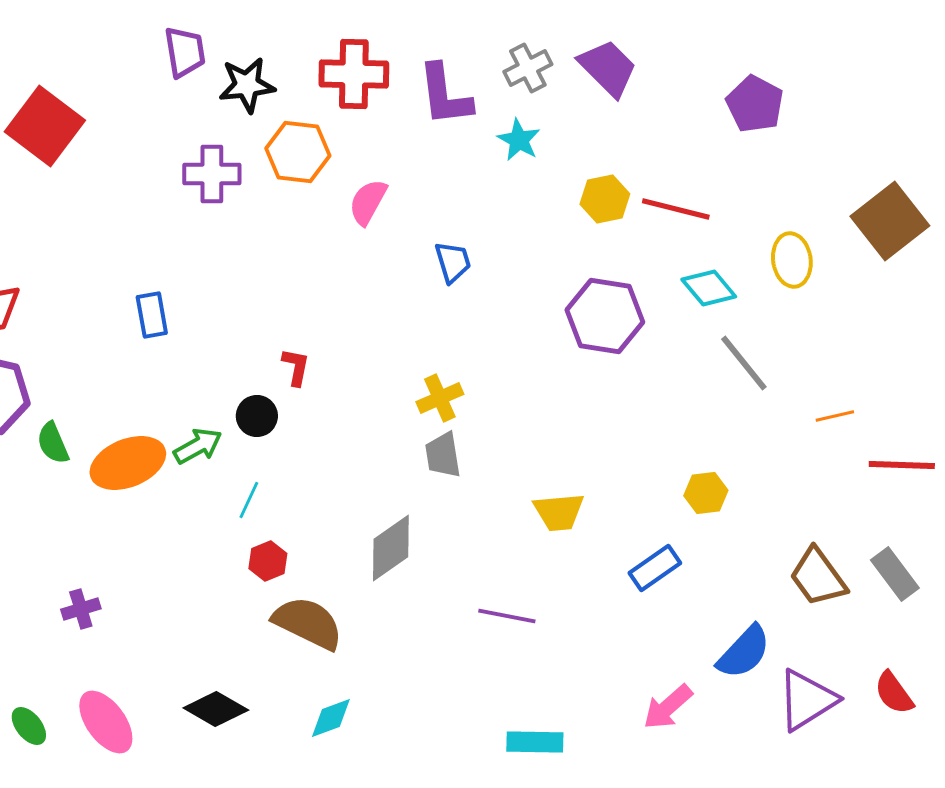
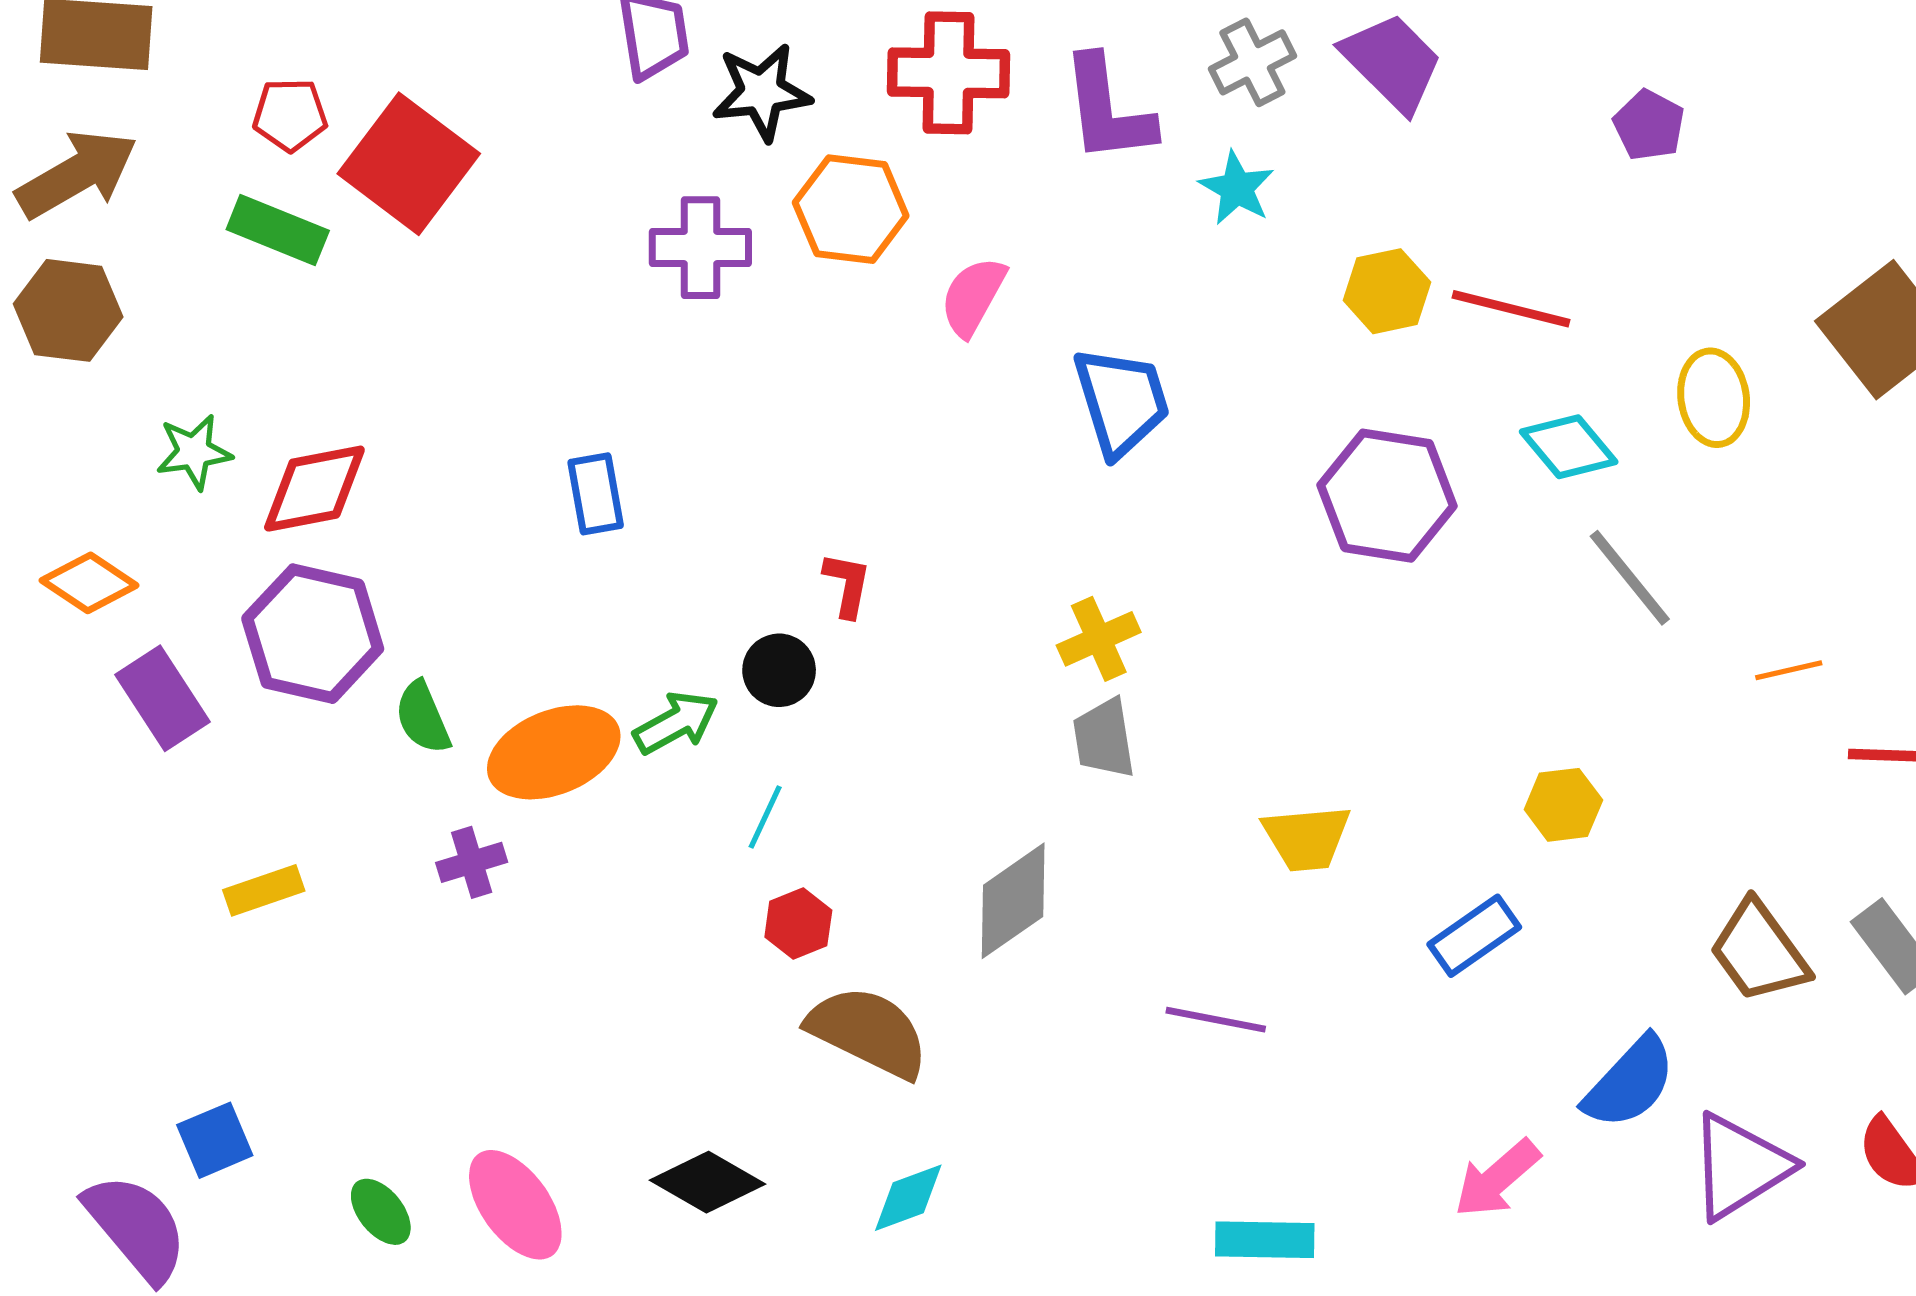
purple pentagon: (755, 104) -> (1649, 125), size x0.7
blue trapezoid: (453, 262) -> (1121, 401), size x1.5
purple cross: (81, 609) -> (472, 862), moved

